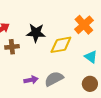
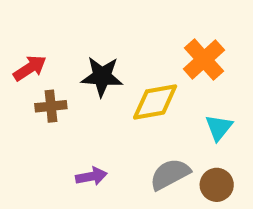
cyan triangle: (91, 57) -> (219, 127), turned 32
gray semicircle: (54, 79) -> (170, 174), moved

